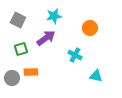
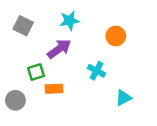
green square: (21, 49) -> (36, 72), moved
orange rectangle: (31, 72) -> (54, 89), moved
cyan triangle: (96, 76) -> (123, 98), turned -40

